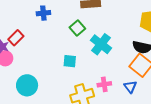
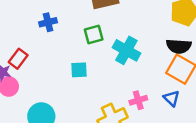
green square: (77, 28) -> (94, 35), turned 35
cyan square: (70, 61) -> (79, 70), moved

